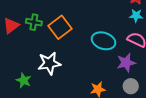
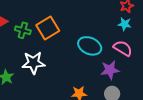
green cross: (34, 22) -> (23, 30), moved

